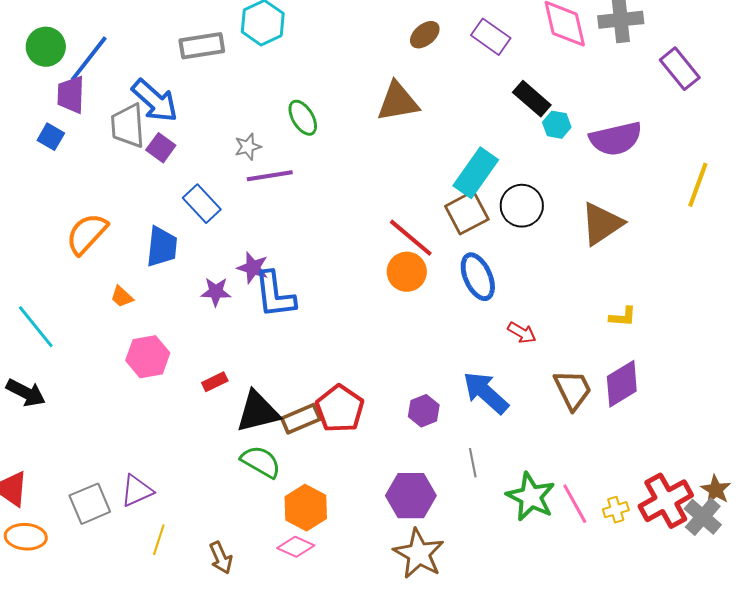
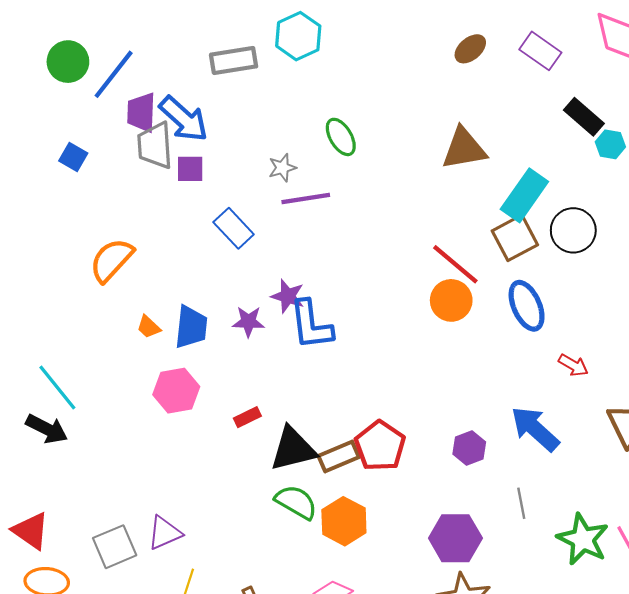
purple trapezoid: (71, 95) -> (141, 113), moved
brown triangle: (398, 102) -> (464, 149), moved
purple square: (161, 148) -> (190, 169), turned -36
blue trapezoid: (162, 247) -> (191, 327), moved
cyan line: (36, 327) -> (57, 387), moved
orange hexagon: (306, 508) -> (344, 521), moved

